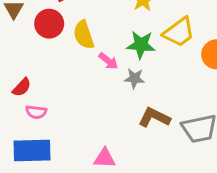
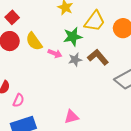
pink semicircle: (36, 112) -> (18, 100), turned -56
brown L-shape: (154, 117) -> (98, 57), moved, turned 40

